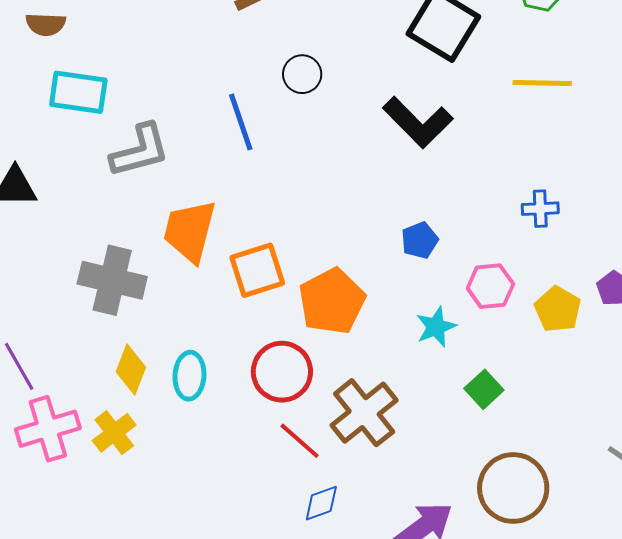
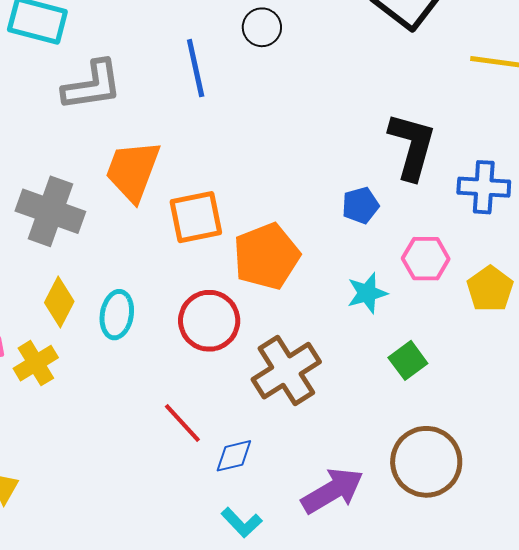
black L-shape: (418, 122) -> (412, 146), moved, turned -126
blue cross: (540, 209) -> (484, 187), size x1.4
red line: (300, 441) -> (182, 423), moved

